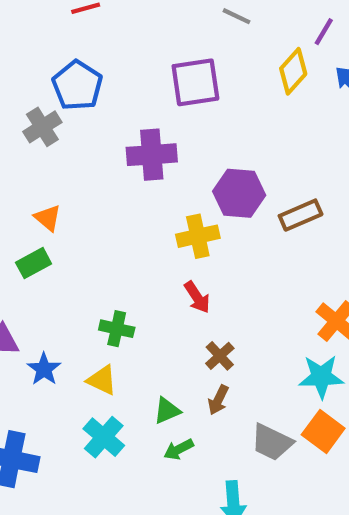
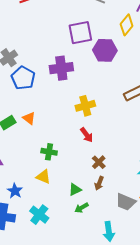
blue pentagon: (77, 86) -> (23, 78), moved
purple hexagon: (239, 193) -> (105, 50), moved
orange triangle: (48, 218) -> (29, 118), moved
blue star: (44, 369) -> (15, 191), moved
cyan cross: (104, 437) -> (39, 215), moved

